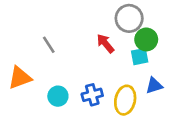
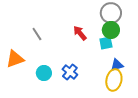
gray circle: (129, 18) -> (111, 13), moved
blue cross: (92, 95) -> (70, 72), turned -35
yellow ellipse: (125, 100) -> (114, 80), moved

